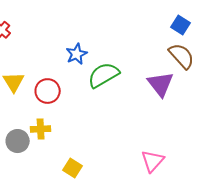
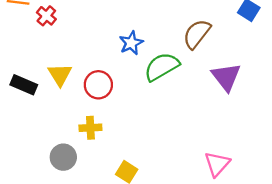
brown semicircle: (182, 56) -> (197, 34), moved, turned -100
gray circle: (18, 141) -> (63, 157), moved

